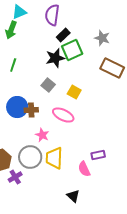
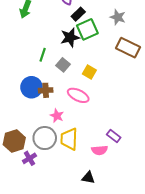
green line: (13, 65) -> (43, 55), moved
purple rectangle: (98, 155) -> (114, 136), turned 48
pink semicircle: (84, 169) -> (100, 150), turned -70
black triangle: (73, 196) -> (88, 178), turned -32

